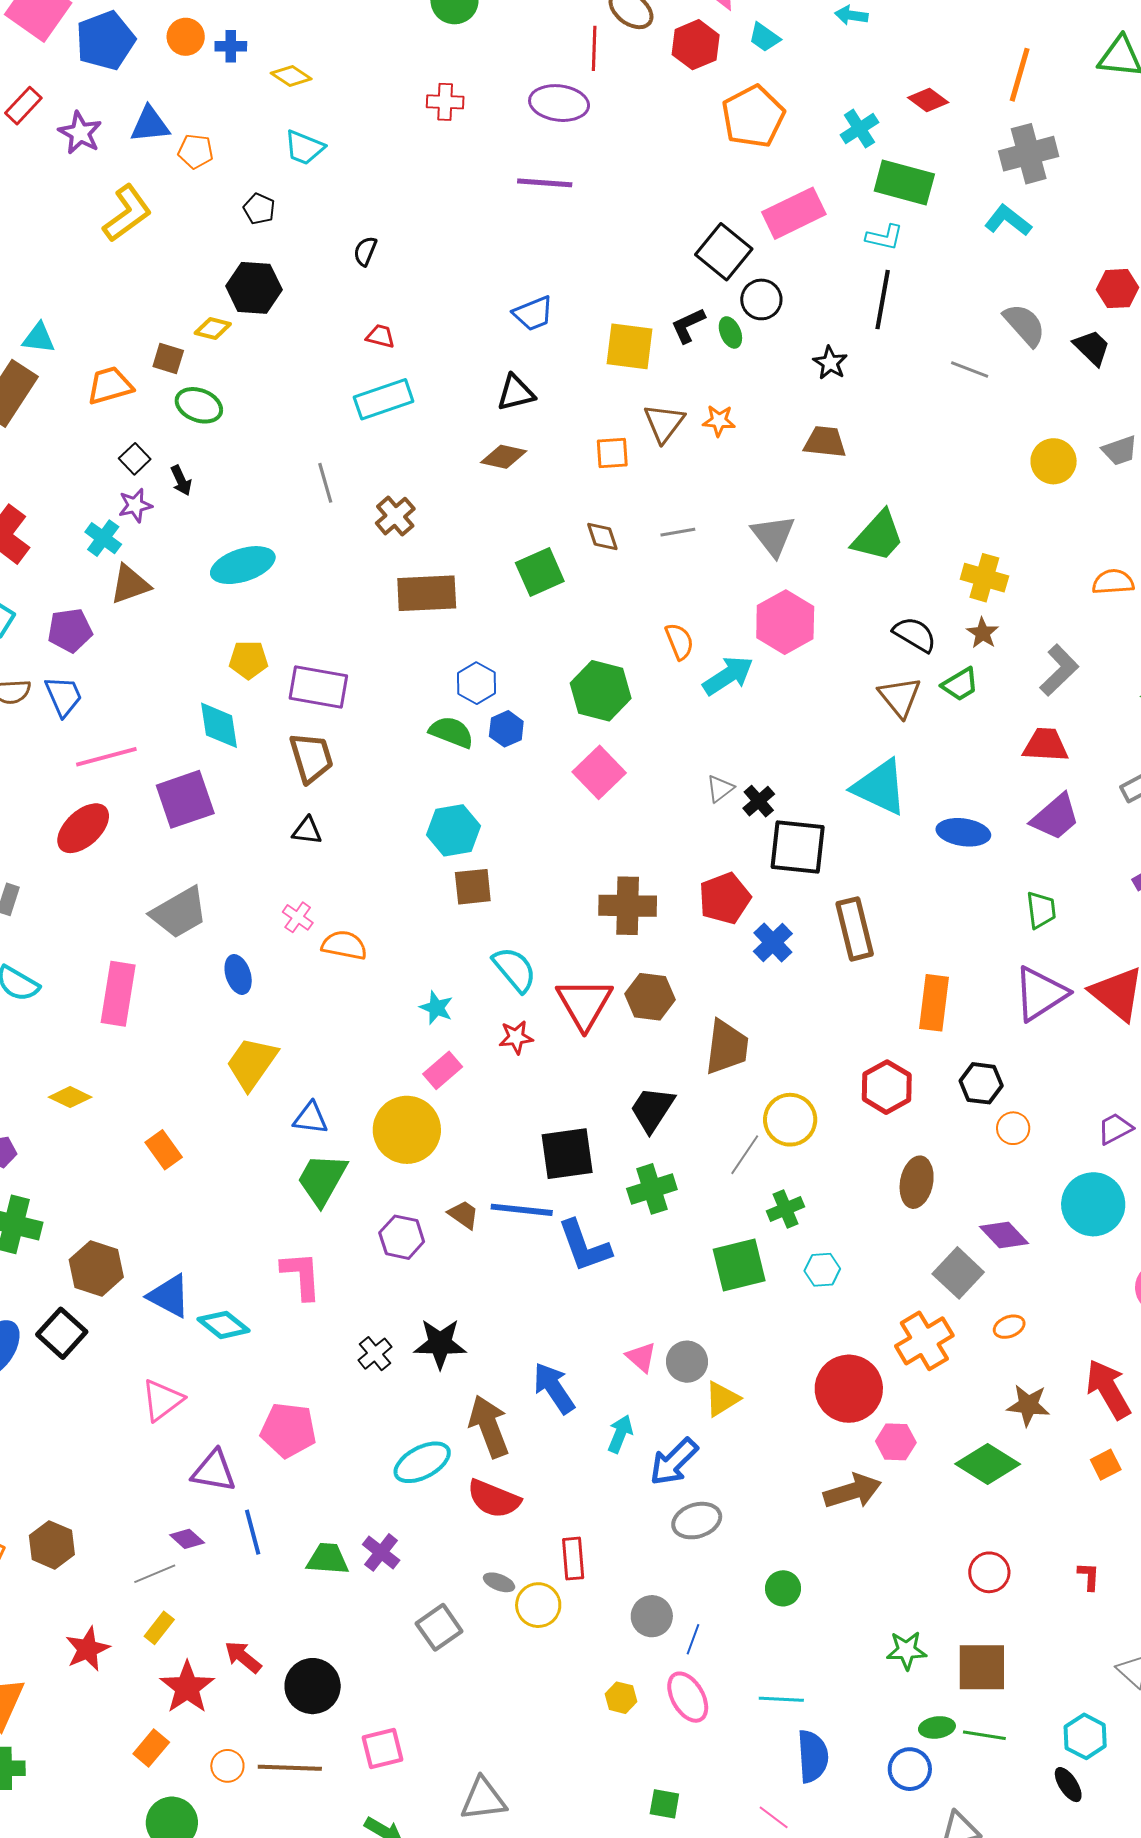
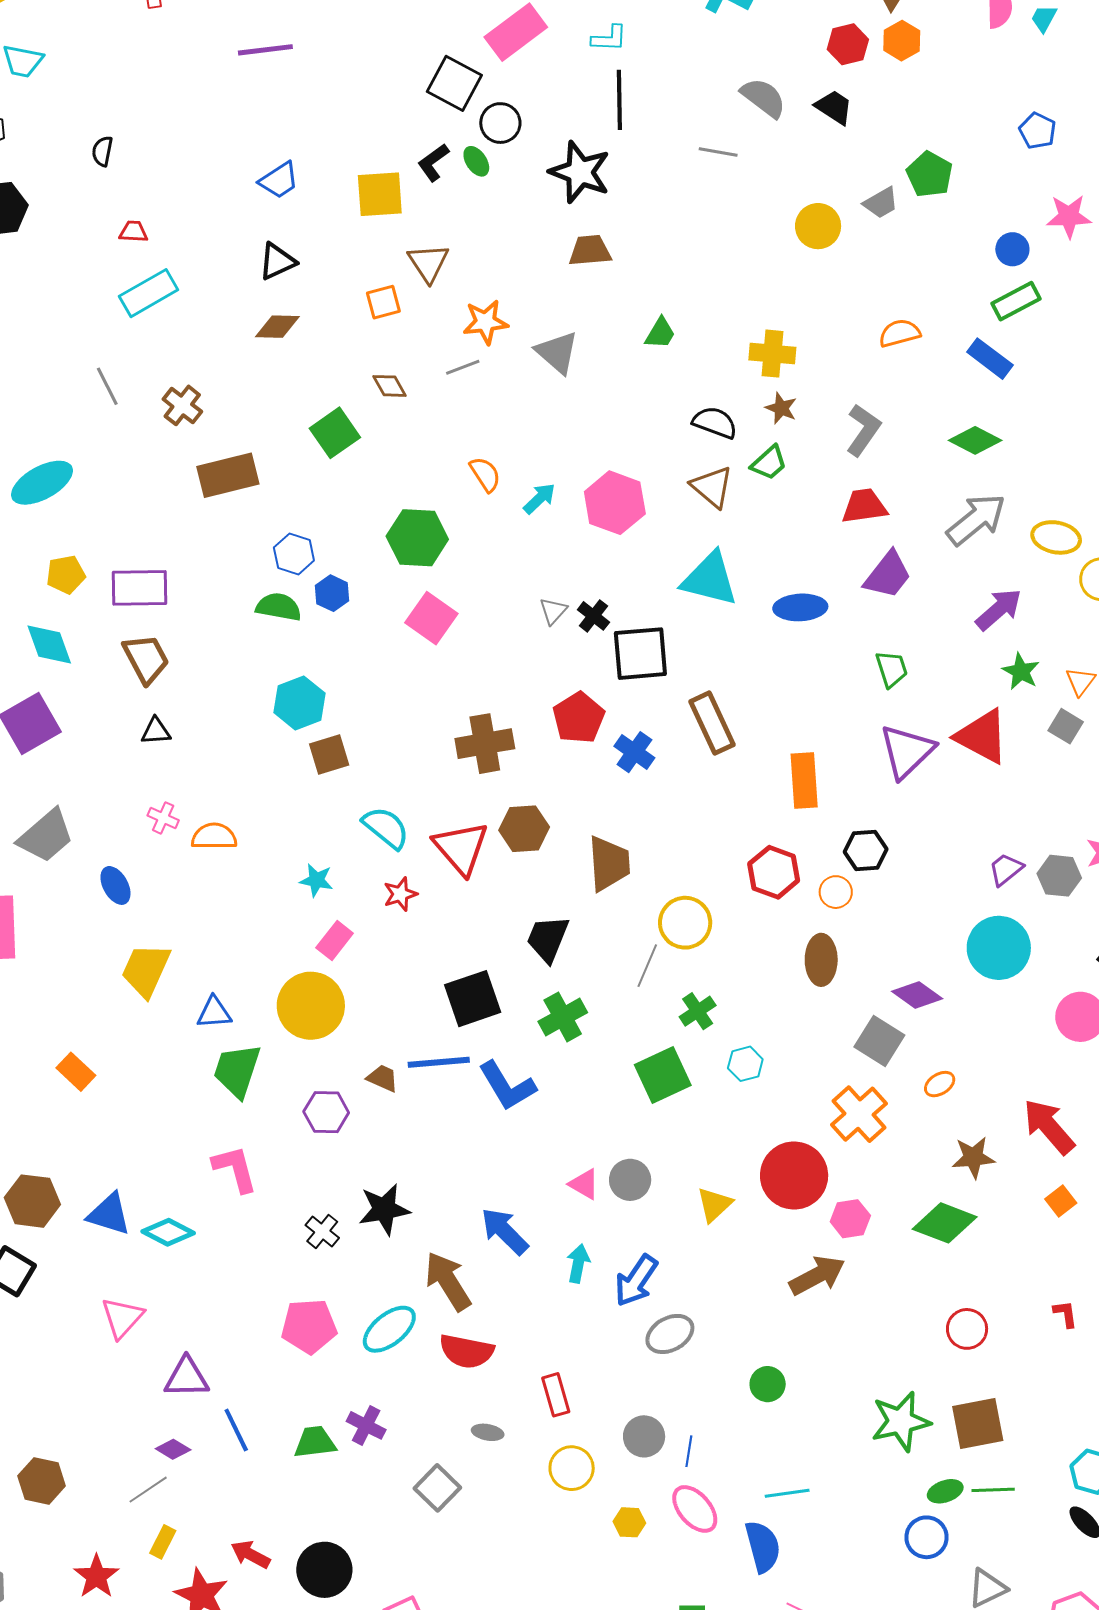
black star: (830, 363) -> (580, 172), size x1.8
orange star: (719, 421) -> (485, 322), moved, size x1.4
green trapezoid: (878, 536) -> (660, 333), size x0.6
pink hexagon: (785, 622) -> (615, 503), moved
cyan arrow: (728, 676) -> (539, 499), size x0.7
orange circle: (1013, 1128) -> (836, 892), moved
yellow triangle: (722, 1399) -> (714, 1205), moved
pink pentagon: (288, 1430) -> (309, 1326), moved
yellow circle: (538, 1605) -> (572, 1468), moved
green star: (906, 1650) -> (901, 1421), size x1.5
blue semicircle: (813, 1756) -> (763, 1547), moved

